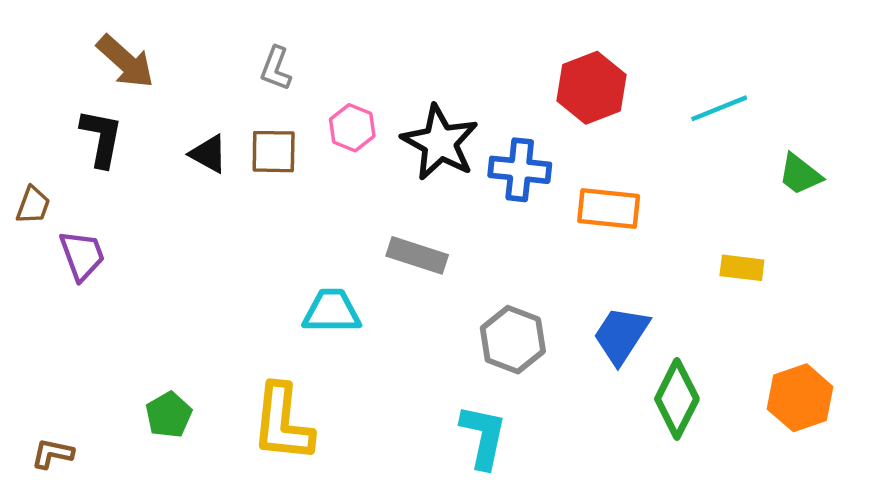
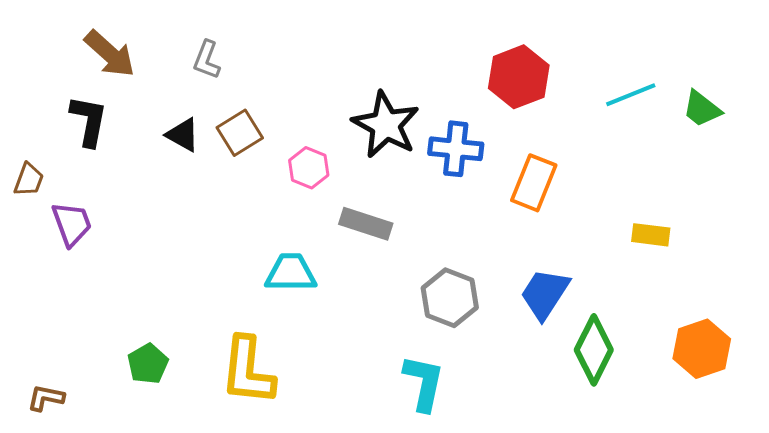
gray L-shape: (276, 68) -> (207, 60), moved
pink hexagon: (352, 128) -> (309, 168), moved
brown square: (274, 152) -> (240, 133), turned -33
green trapezoid: (800, 174) -> (702, 109), moved
orange rectangle: (609, 209) -> (534, 183), turned -74

